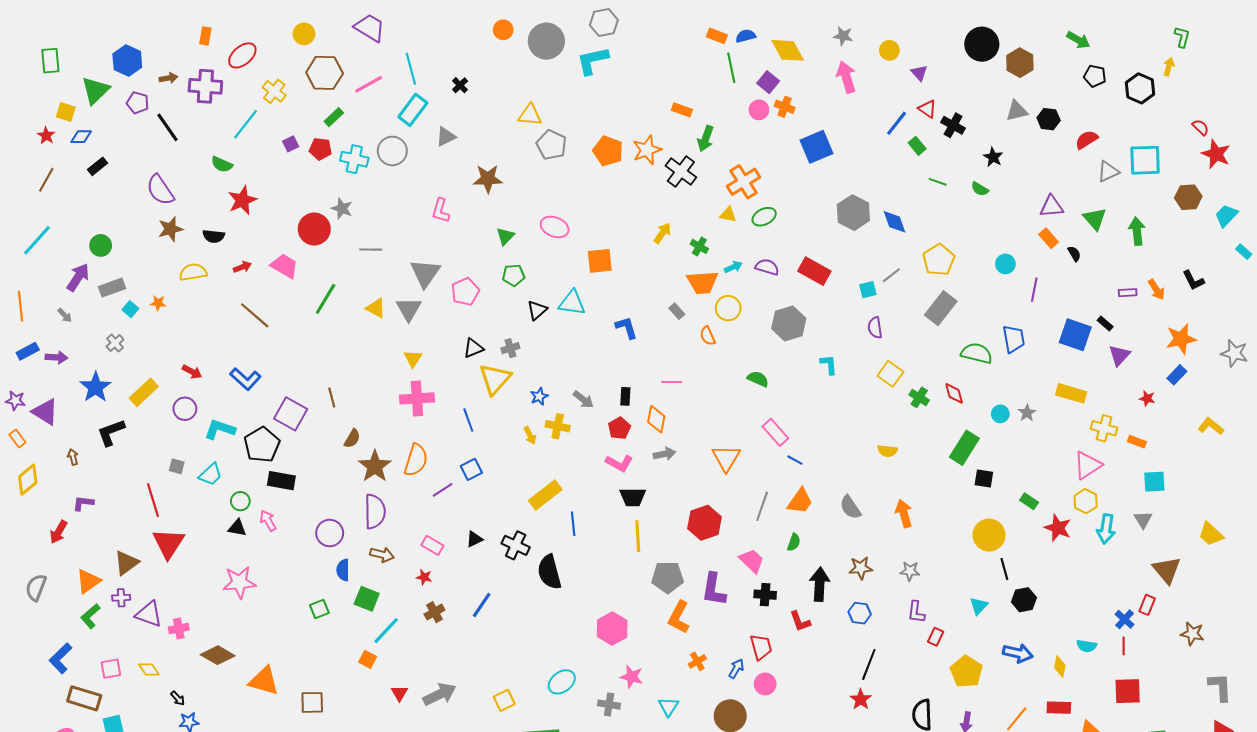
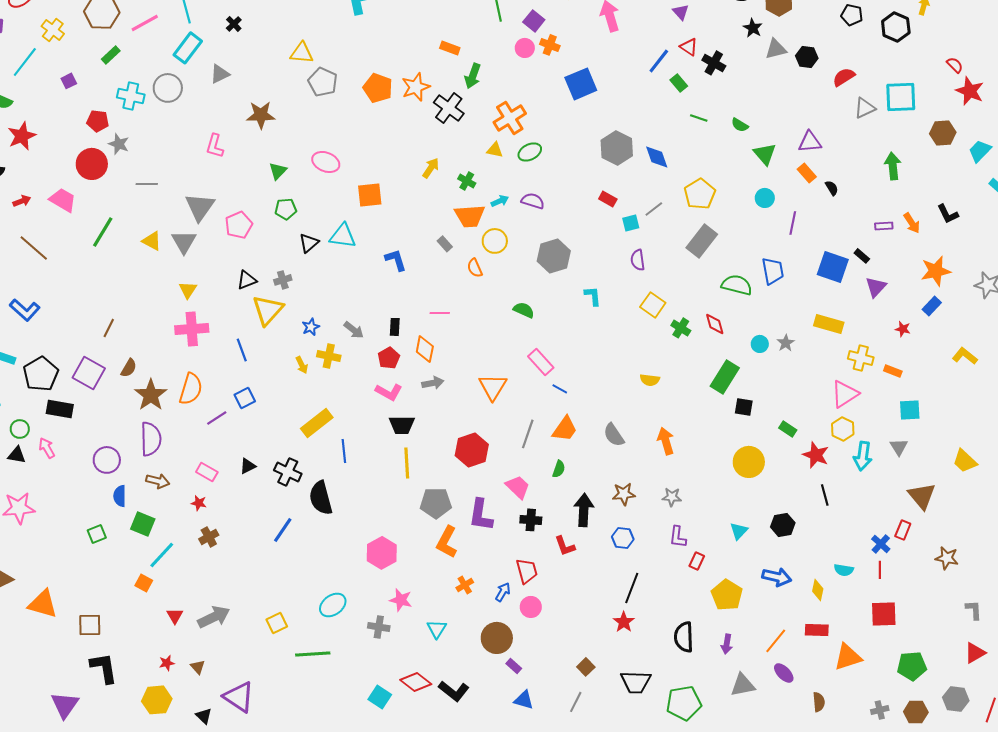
red pentagon: (320, 149) -> (98, 121), moved
black star: (993, 157) -> (753, 28), moved
green triangle: (1095, 219) -> (765, 154), moved
red rectangle: (814, 271) -> (608, 199), moved, size x0.6
brown line: (332, 397) -> (109, 328), turned 42
purple square: (291, 414) -> (89, 373), moved
black line: (1004, 569) -> (825, 495), moved
blue line: (482, 605) -> (283, 530), moved
gray L-shape: (1220, 687) -> (974, 610), size x0.7

